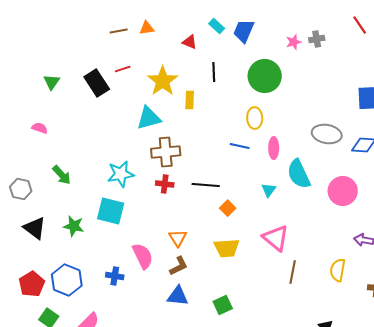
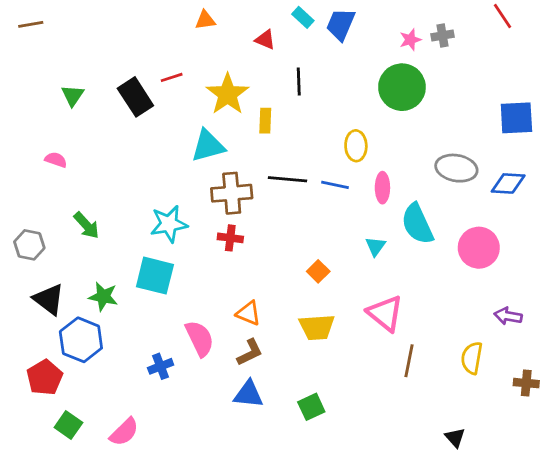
brown line: (119, 31) -> (31, 24), moved
green circle: (265, 76) -> (402, 87), moved
black line: (206, 185) -> (288, 179), moved
orange triangle: (178, 238) -> (248, 313), turned -36
blue cross: (115, 276) -> (161, 366), turned -30
blue hexagon: (67, 280) -> (81, 340), moved

